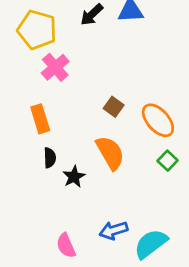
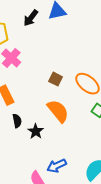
blue arrow: (114, 230) -> (57, 166), moved

